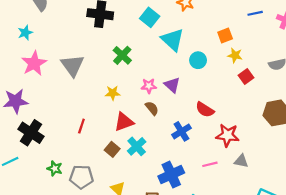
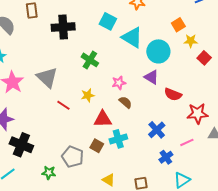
cyan circle: (198, 60) -> (158, 51), size x1.5
purple triangle: (172, 85) -> (151, 77), moved
red triangle: (124, 122) -> (103, 119), turned 30
red line: (81, 126) -> (63, 105), moved, turned -64
blue cross: (181, 131) -> (157, 130), moved
cyan cross: (137, 146) -> (118, 139), turned 36
blue cross: (171, 175) -> (166, 157), moved, size x0.6
gray pentagon: (81, 177) -> (73, 157), moved, turned 30

